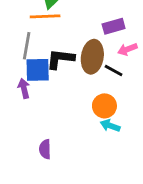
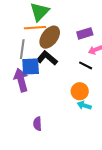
brown ellipse: (92, 57) -> (50, 37), moved, turned 30
black L-shape: (60, 59) -> (47, 58), turned 35
purple arrow: (24, 88) -> (21, 80), size x1.6

